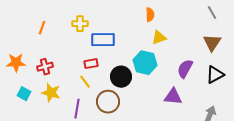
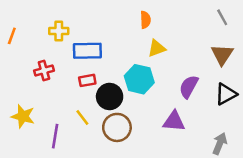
red rectangle: (91, 64) -> (87, 80), moved
red cross: (45, 67) -> (44, 71), moved
yellow line: (85, 82) -> (82, 118), moved
brown circle: (108, 102) -> (117, 127), moved

